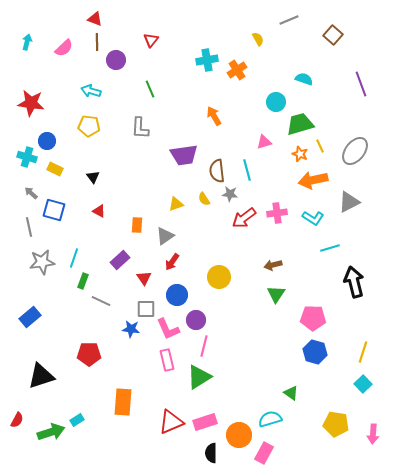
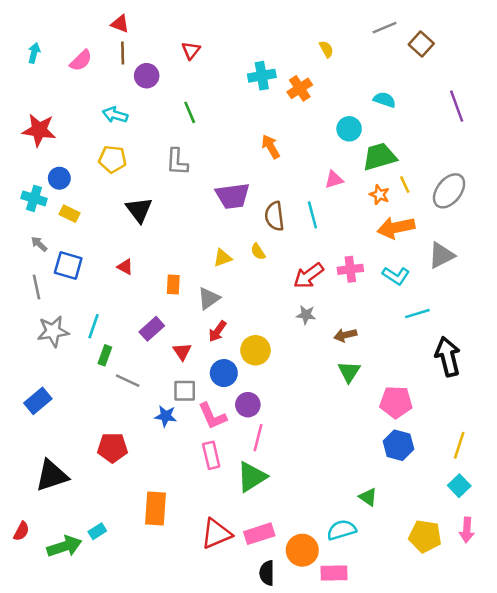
gray line: (289, 20) -> (385, 28), moved
black triangle: (93, 177) -> (139, 210), moved, size x1.6
gray star: (230, 194) -> (306, 315), moved
yellow circle: (219, 277) -> (255, 350), moved
pink arrow: (373, 434) -> (467, 530), moved
pink rectangle: (264, 453) -> (334, 573), turned 60

